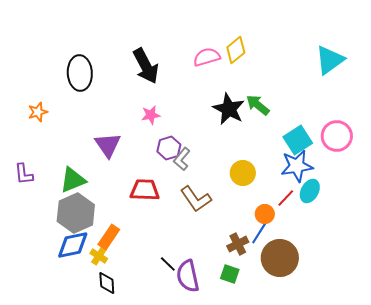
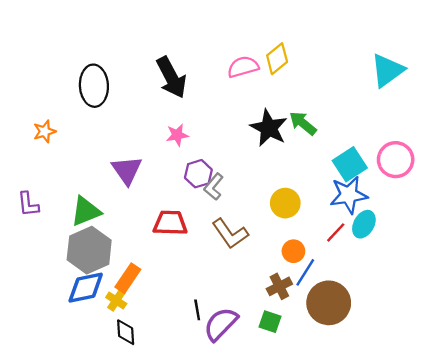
orange circle: (265, 214) -> (293, 251), moved
black line: (168, 264) -> (197, 310), turned 36
purple semicircle: (188, 276) -> (221, 324), turned 56

